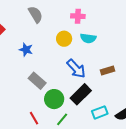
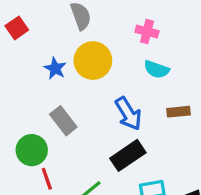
yellow circle: (64, 39) -> (93, 61), moved, size x1.5
brown rectangle: (108, 70) -> (179, 112), moved
green circle: (54, 99) -> (32, 150), moved

